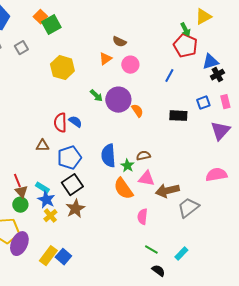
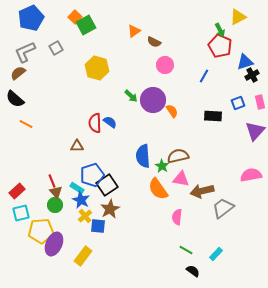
orange triangle: (105, 59) -> (134, 31), moved
brown semicircle: (143, 156) -> (178, 156), size x1.5
blue pentagon: (69, 158) -> (92, 175), moved
blue square: (63, 257) -> (98, 226), moved, turned -35

